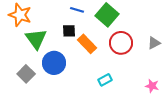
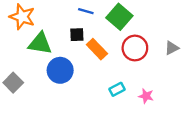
green triangle: (36, 39) -> (40, 44), turned -45
gray square: (26, 74) -> (13, 83), moved
pink star: (152, 86) -> (146, 96), moved

